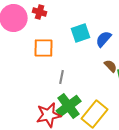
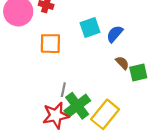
gray line: (62, 77) -> (63, 90), moved

